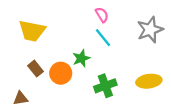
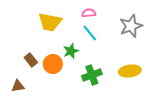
pink semicircle: (102, 15) -> (89, 13), turned -64
yellow trapezoid: (32, 31) -> (50, 22), moved

